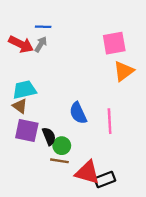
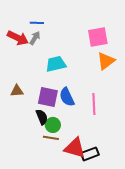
cyan trapezoid: (24, 90) -> (56, 64), moved
brown triangle: (20, 106) -> (17, 91), turned -40
purple square: (27, 131) -> (48, 97), moved

